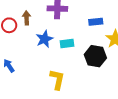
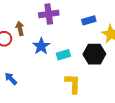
cyan rectangle: (67, 44) -> (63, 55), moved
yellow L-shape: (57, 79) -> (73, 84), moved

